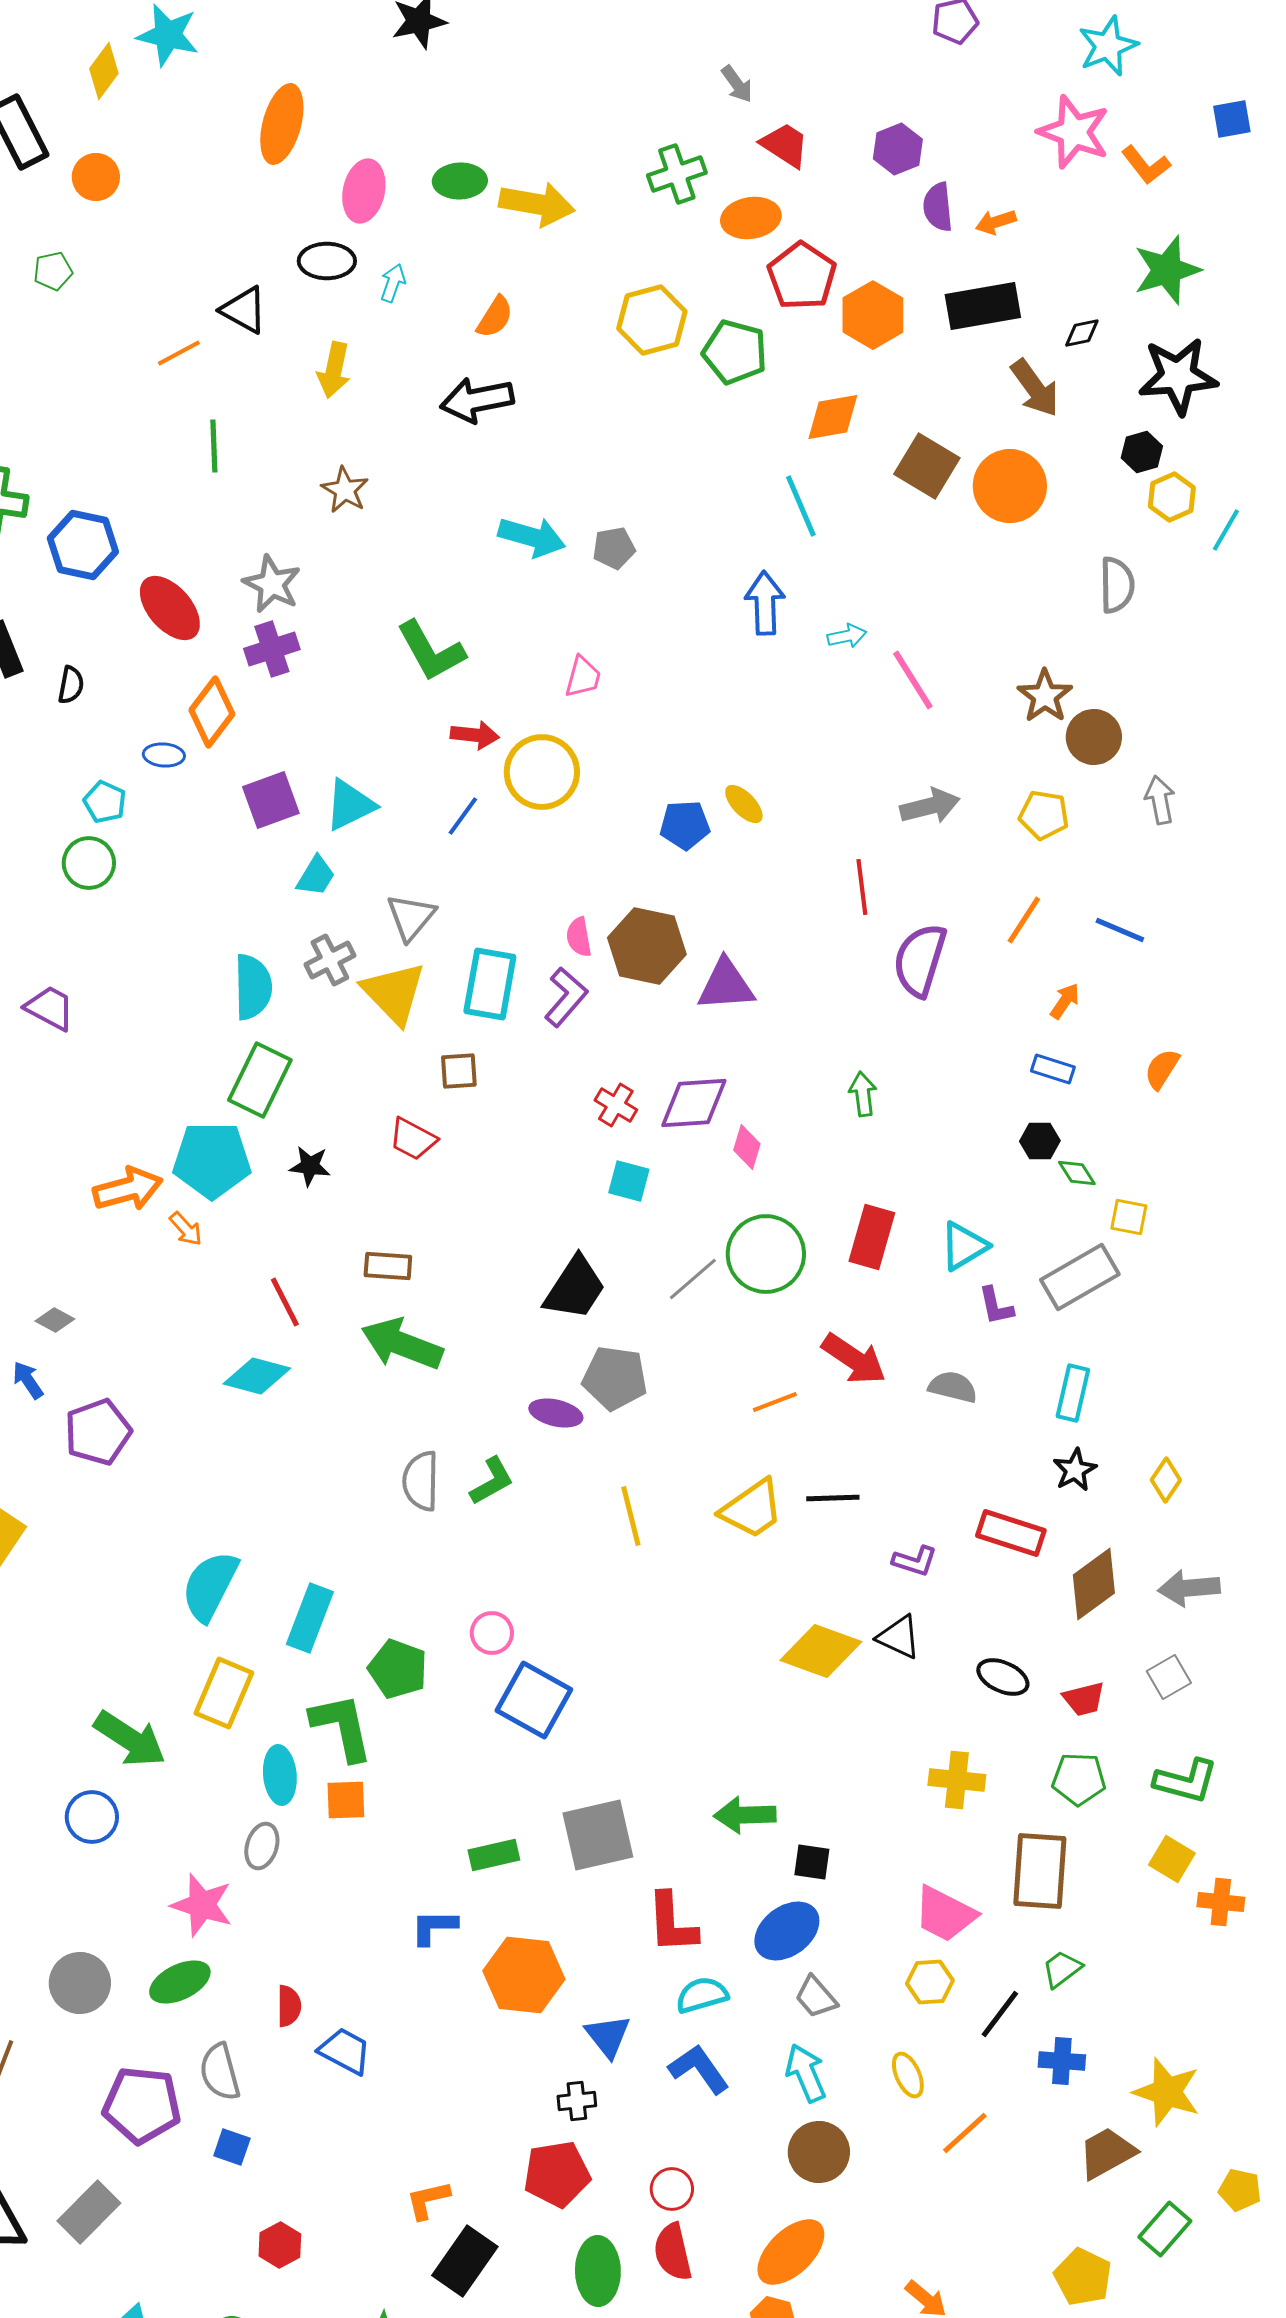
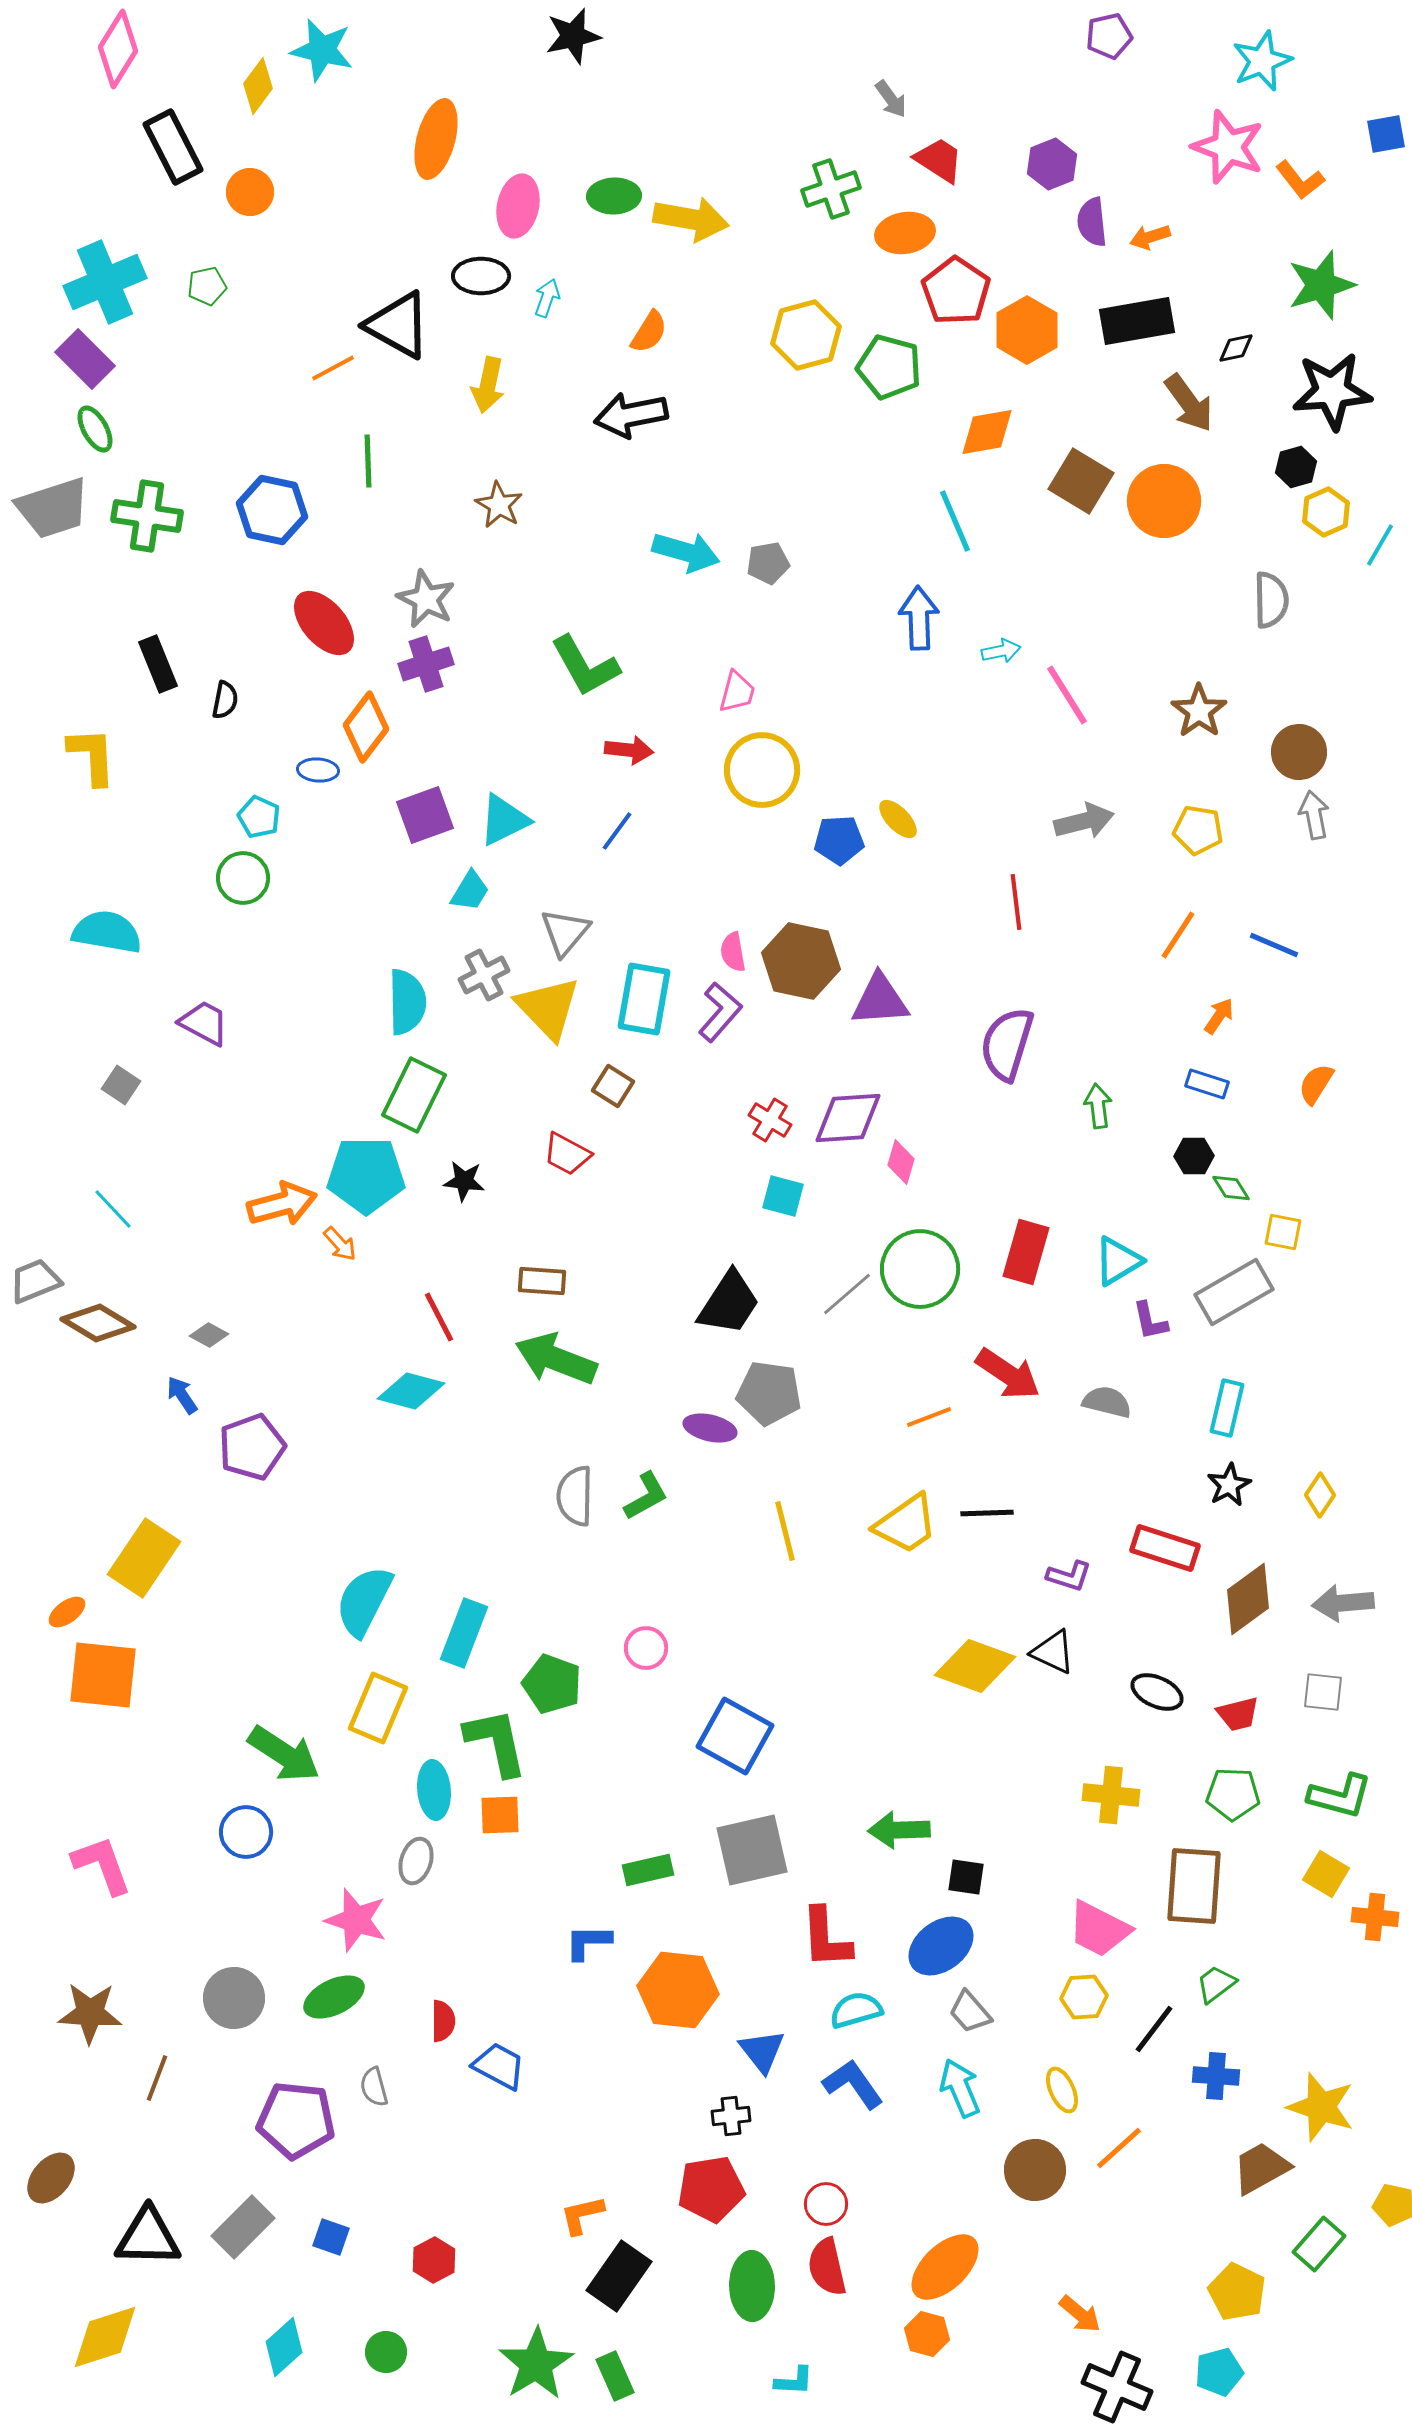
black triangle: (244, 310) -> (398, 325), size x1.4
blue hexagon: (83, 545) -> (272, 510), moved
brown circle: (1094, 737) -> (1299, 752), moved
yellow circle: (542, 772) -> (762, 770), moved
purple semicircle: (920, 960) -> (1007, 1044), moved
brown square: (459, 1071) -> (613, 1086), turned 36
green arrow: (863, 1094) -> (1098, 1106), moved
gray square: (1169, 1677) -> (1323, 1692), turned 36
blue square: (534, 1700) -> (735, 1736), moved
gray semicircle: (220, 2072) -> (374, 2087), size x0.7
blue square: (232, 2147) -> (331, 2237), moved
brown circle: (819, 2152) -> (1035, 2170), moved

